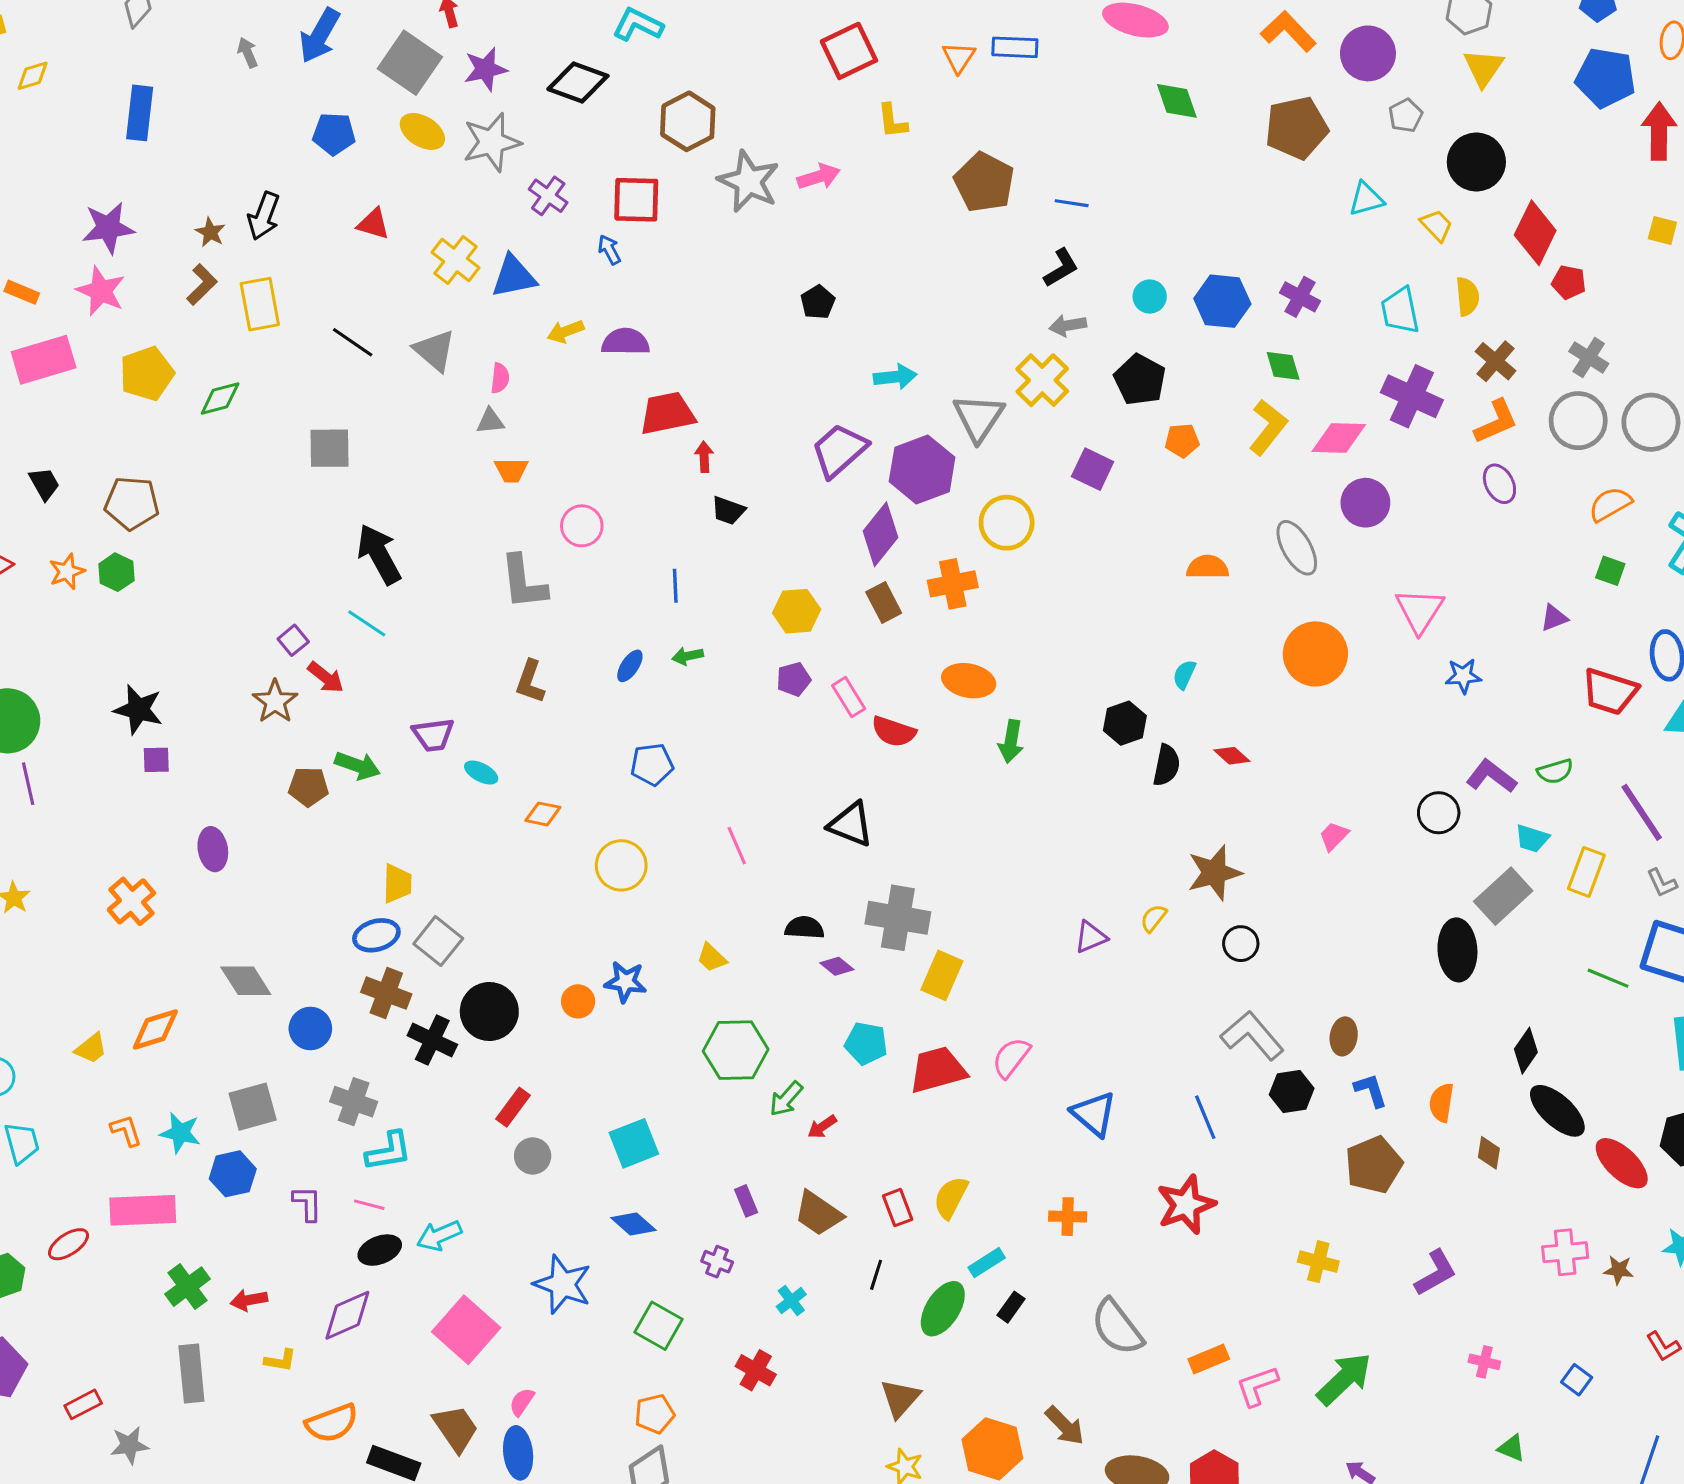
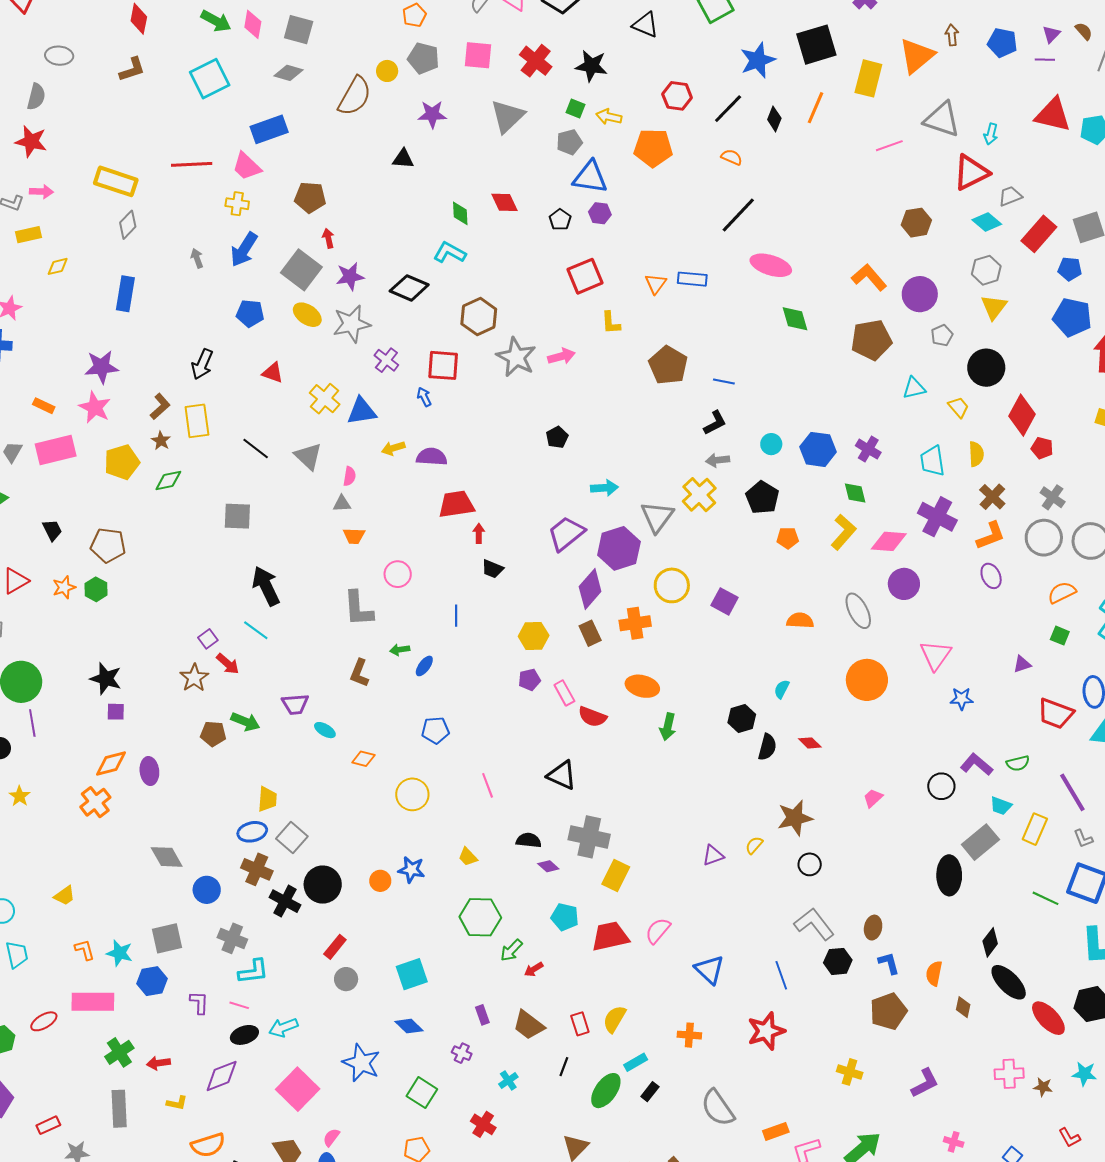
brown star: (210, 232) -> (161, 441), moved
purple square: (1093, 469) -> (725, 601), moved
green arrow: (688, 656) -> (400, 650), moved
orange diamond: (155, 1029) -> (111, 763), moved

